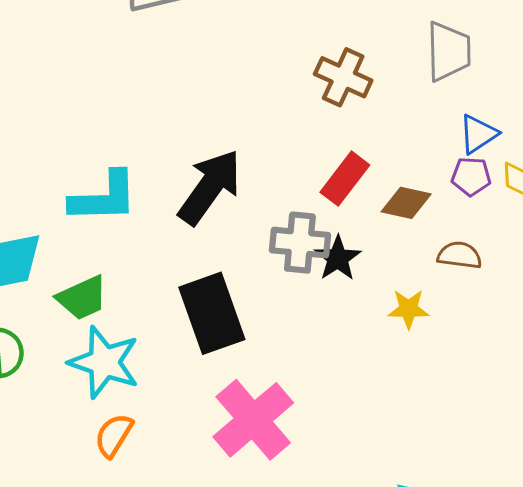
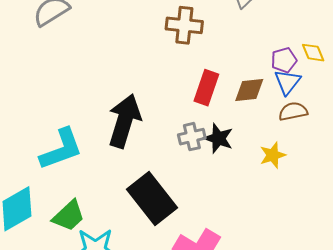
blue triangle: (478, 134) -> (287, 82), moved
gray cross: (300, 243) -> (192, 137), size x0.7

